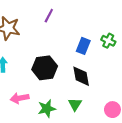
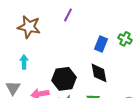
black hexagon: (45, 68) -> (64, 79), moved

